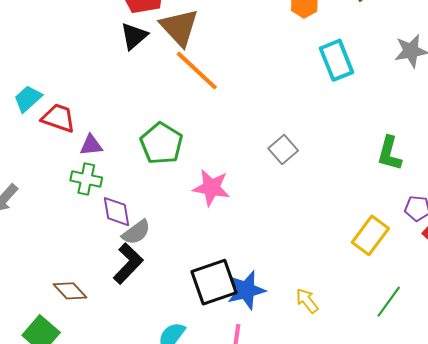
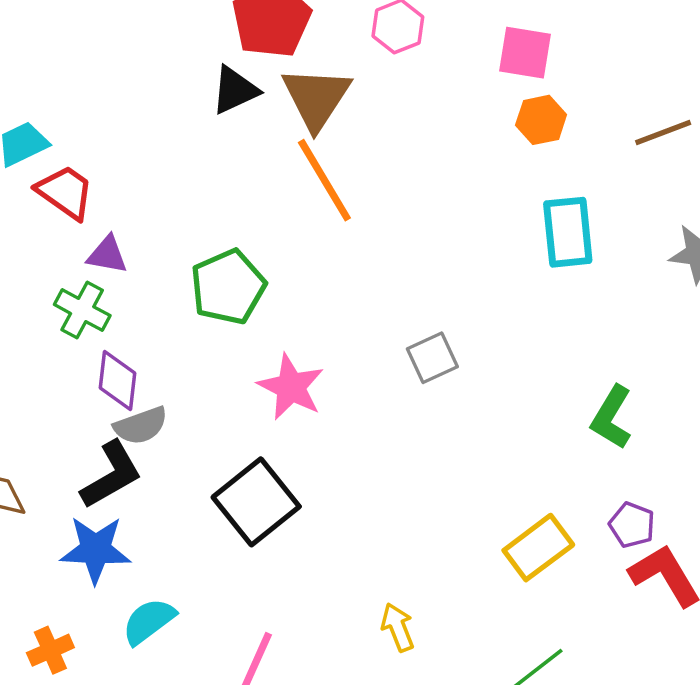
black square: (214, 282) -> (256, 502), moved, turned -36
blue star: (246, 290) -> (96, 550), moved

